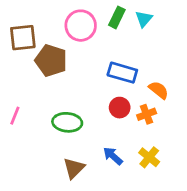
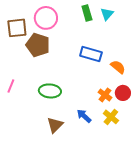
green rectangle: (117, 17) -> (87, 13), turned -42
pink circle: (81, 26) -> (46, 18), moved
red circle: (120, 108) -> (123, 93), moved
orange cross: (147, 114) -> (105, 95), moved, turned -32

